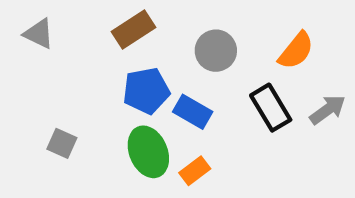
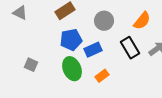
blue rectangle: (193, 112) -> (93, 50), turned -54
orange rectangle: (195, 171) -> (102, 76), moved

